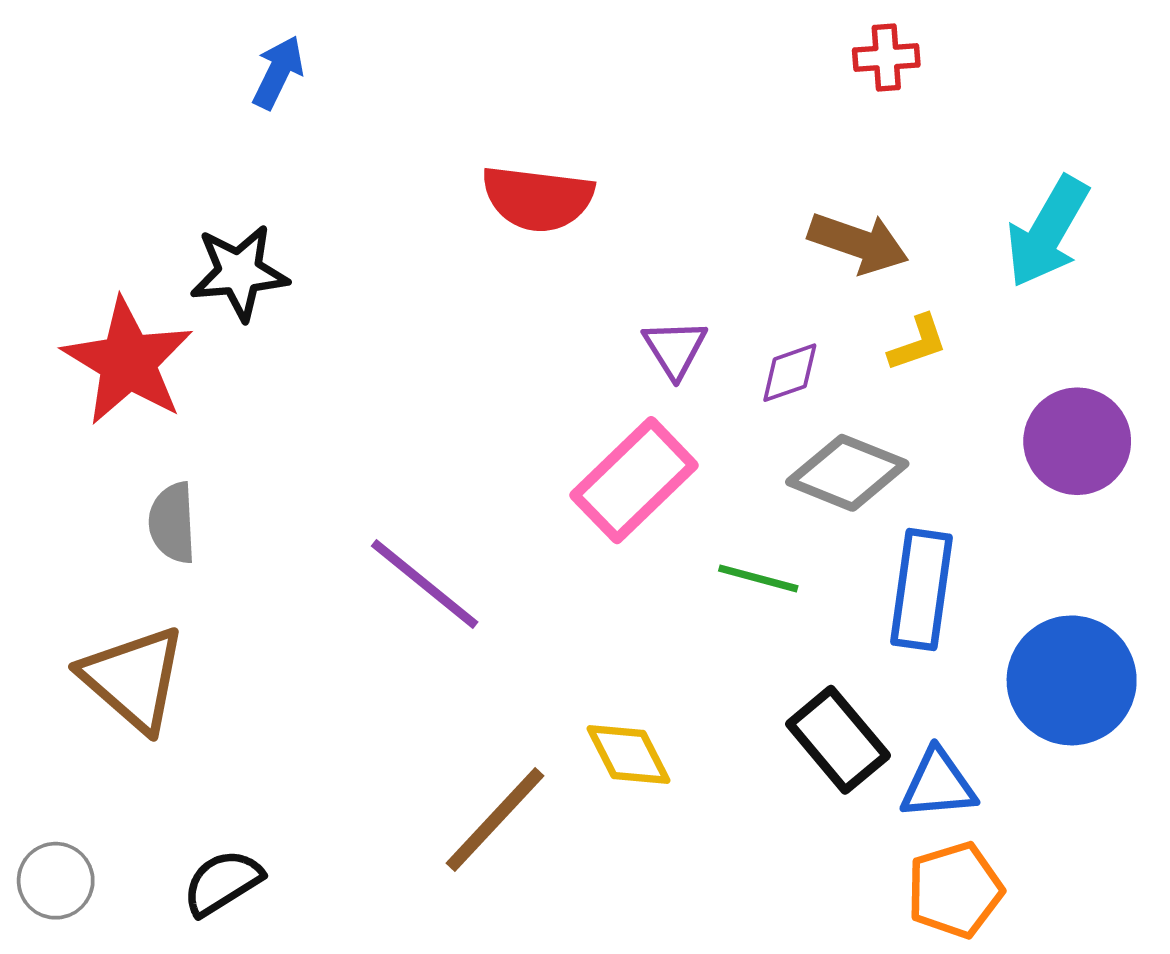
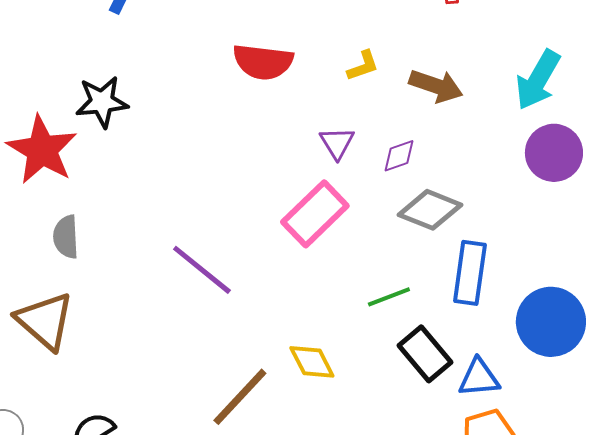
yellow L-shape: (918, 343) -> (363, 66), moved
purple circle: (1077, 441) -> (554, 153), moved
green line: (758, 578) -> (389, 297), moved, turned -36

